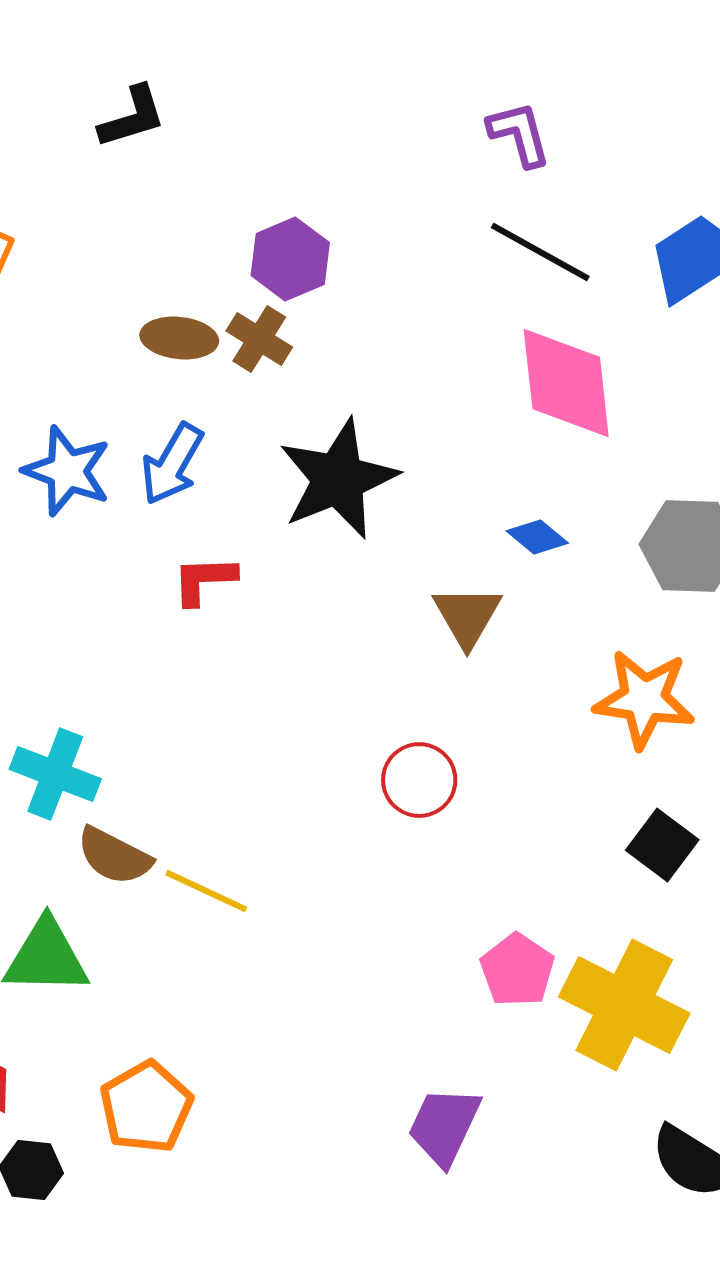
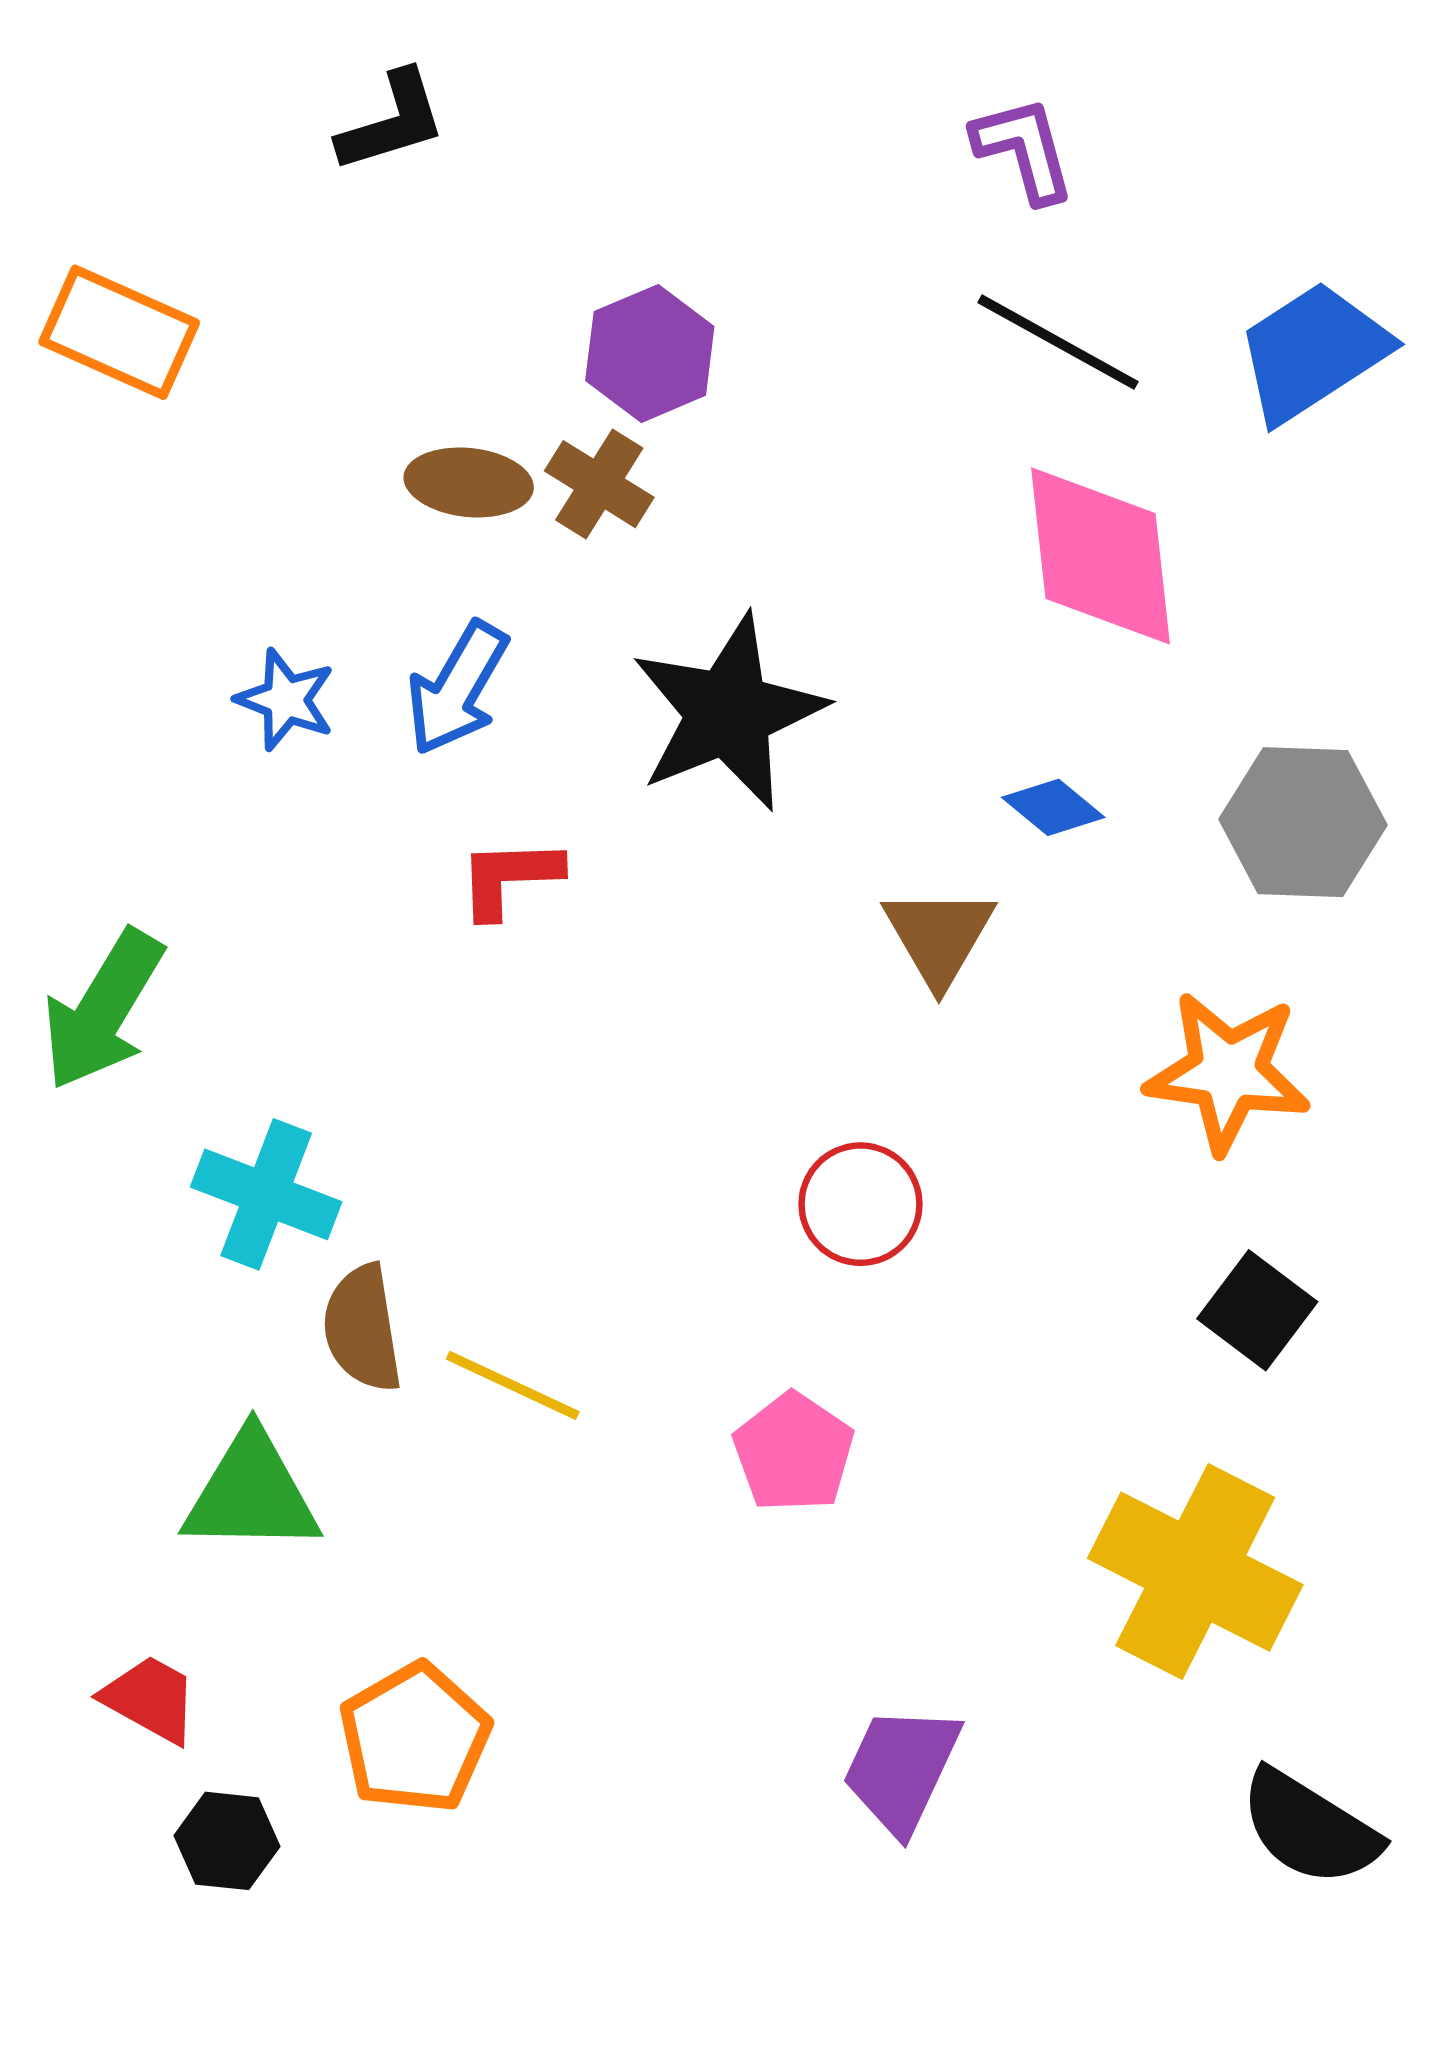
blue star: (67, 471) -> (286, 700), size x0.7
brown semicircle: (114, 856) -> (362, 1328), turned 54
pink pentagon: (517, 970) -> (794, 1452), moved

